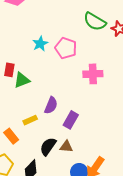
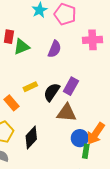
purple semicircle: (51, 105) -> (55, 49), moved
black semicircle: (48, 146) -> (52, 92), moved
brown triangle: (66, 147) -> (67, 113), size x1.5

